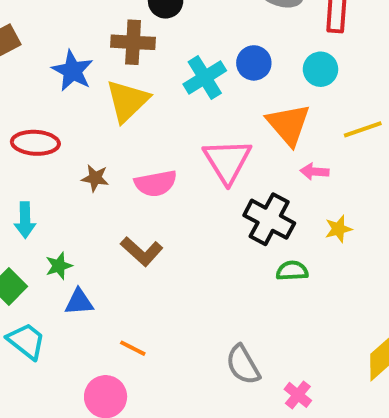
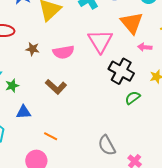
green star: (59, 266) -> (12, 86), moved
green semicircle: (292, 271) -> (133, 98), turned -35

